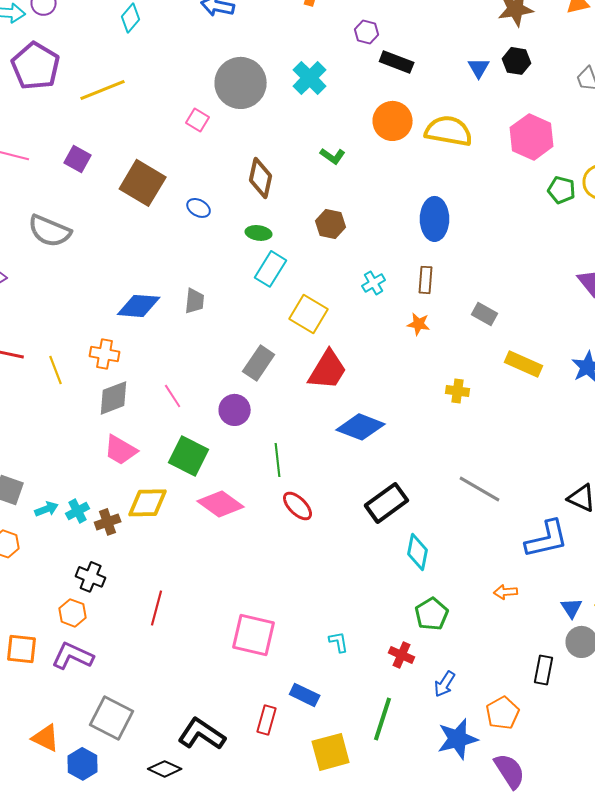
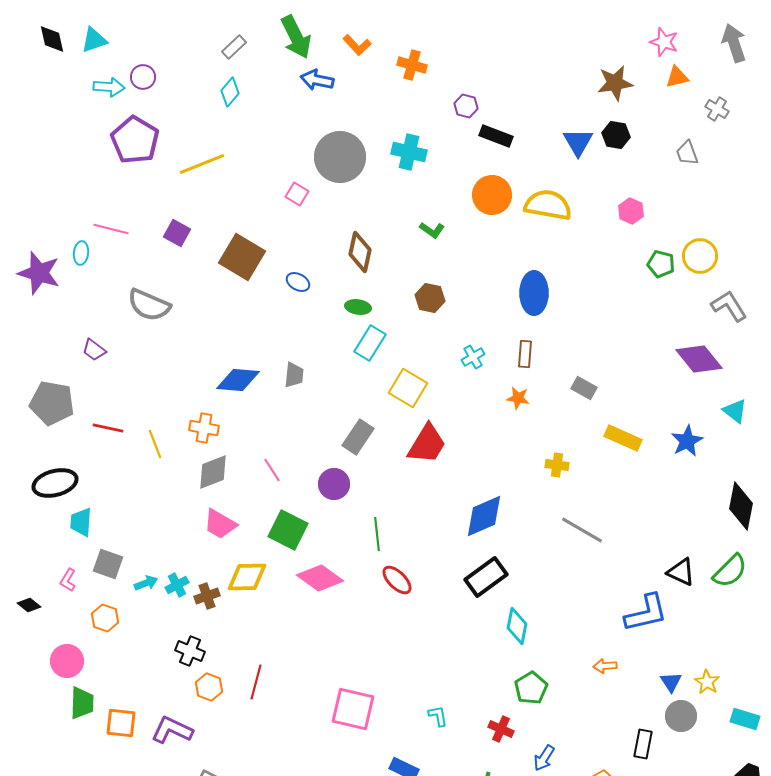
blue triangle: (479, 68) -> (578, 142), size x1.4
cyan cross: (310, 78) -> (409, 152), turned -32
pink hexagon: (532, 137) -> (631, 211), size x0.6
blue diamond: (361, 427) -> (484, 516), moved, turned -45
gray line: (480, 489) -> (582, 530), moved
orange hexagon: (73, 613) -> (209, 687), moved

